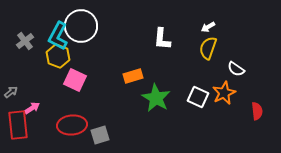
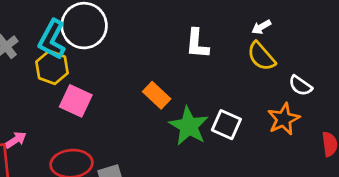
yellow semicircle: (208, 48) -> (261, 56), turned -60
orange rectangle: (133, 76) -> (157, 95), turned 60
white square: (198, 97) -> (226, 125), moved

